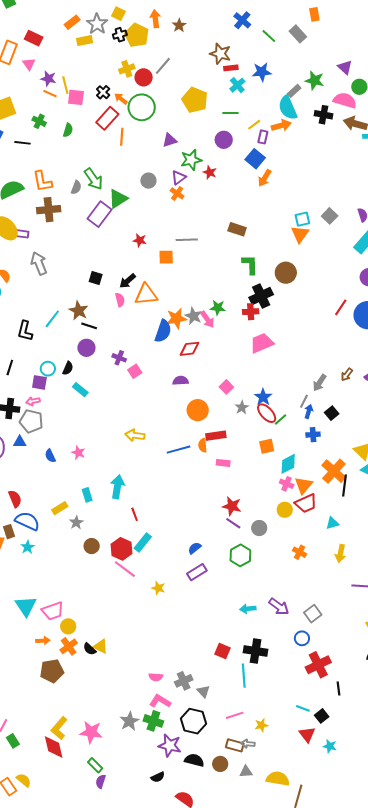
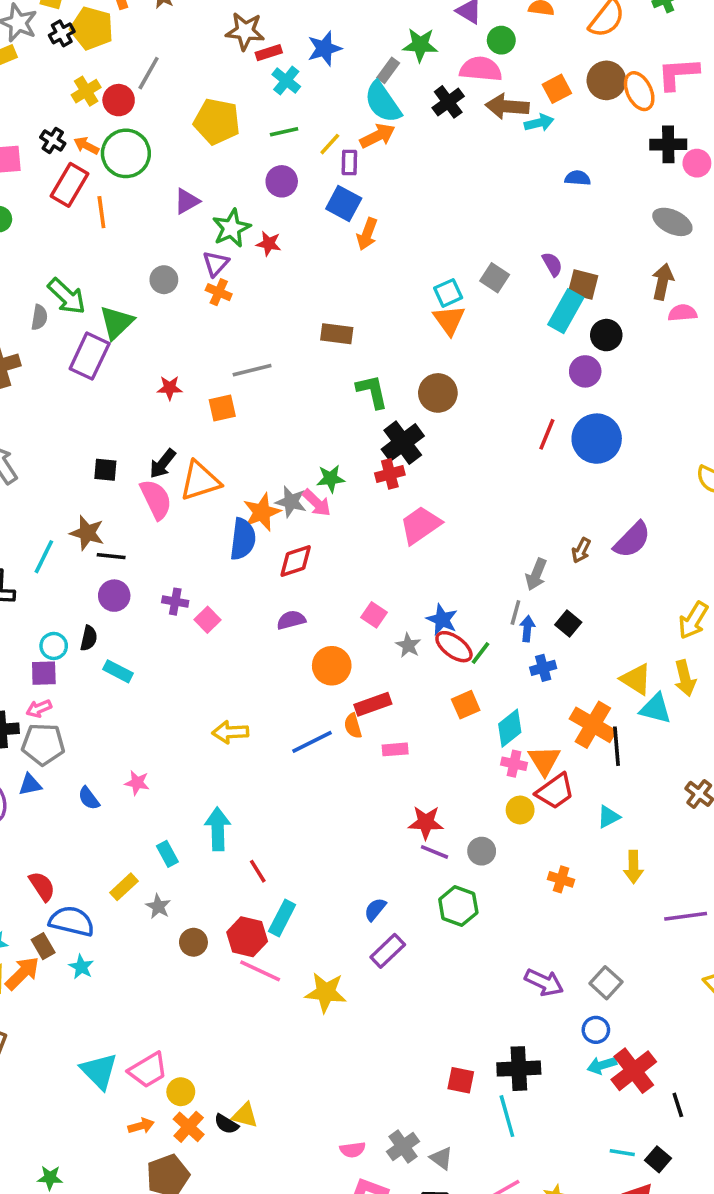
black cross: (324, 115) -> (448, 102), turned -36
pink semicircle: (120, 300) -> (156, 499), size x1.6
yellow star: (158, 588) -> (326, 992), size x1.6
cyan arrow: (248, 609) -> (602, 1065), moved

